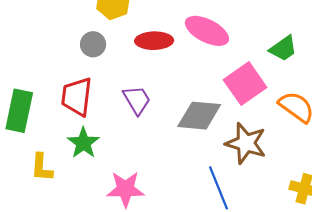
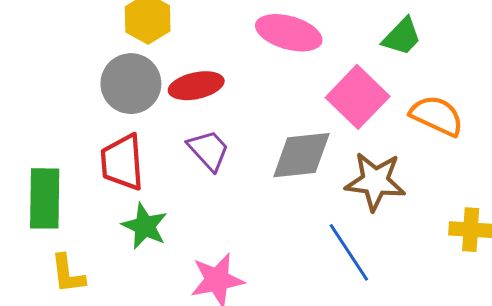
red ellipse: (154, 41) -> (196, 86), moved
gray circle: (93, 44) -> (131, 84), size x1.6
yellow L-shape: (42, 167) -> (68, 274), moved

